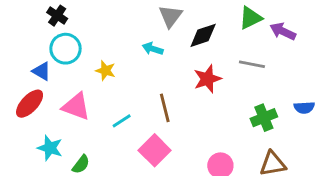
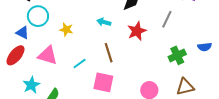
cyan arrow: (153, 49) -> (104, 22), moved
gray line: (252, 64) -> (167, 19), turned -72
cyan star: (50, 148) -> (31, 85), turned 30
pink square: (155, 150) -> (103, 82), turned -30

